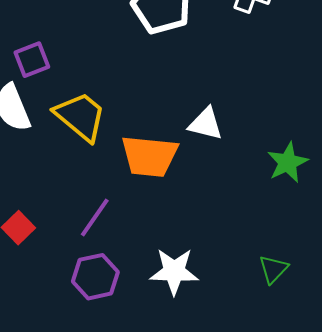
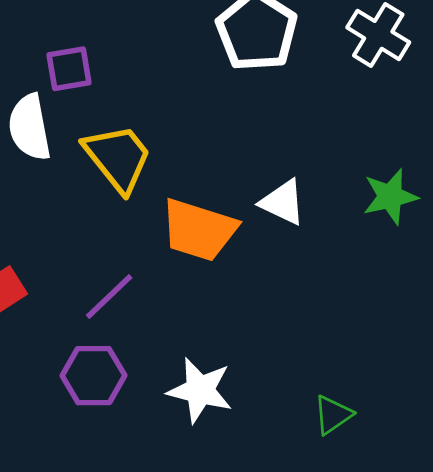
green star: (288, 162) -> (390, 197), moved

